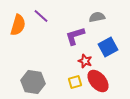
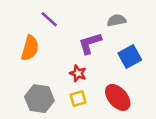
orange semicircle: (18, 25) -> (30, 48), moved
red star: (85, 61) -> (78, 73), moved
yellow square: (75, 82) -> (78, 99), moved

